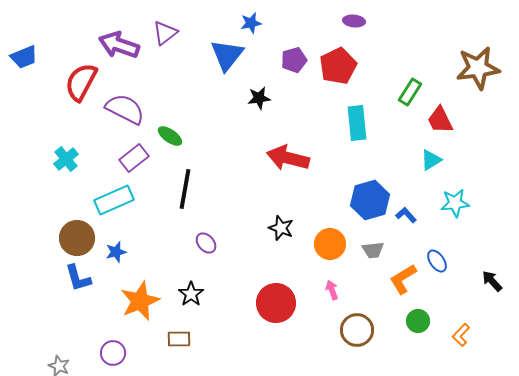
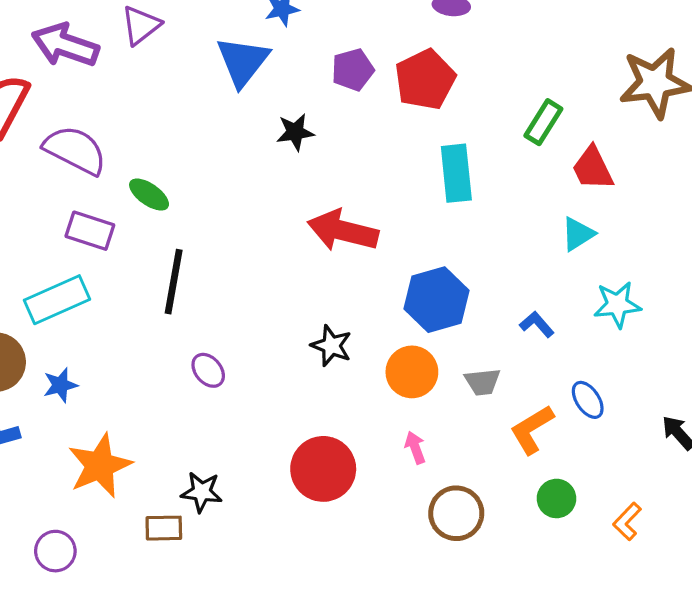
purple rectangle: (134, 158) -> (90, 231), turned 56
blue hexagon: (370, 200) -> (437, 300), moved
black star: (191, 294) -> (202, 492), moved, turned -30

